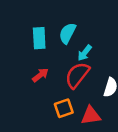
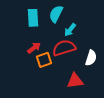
red semicircle: (77, 75) -> (64, 48), turned 35
orange square: (64, 108) -> (44, 60), moved

